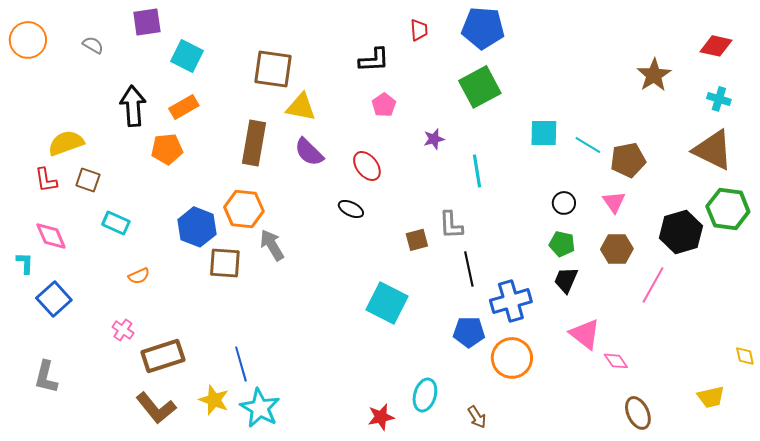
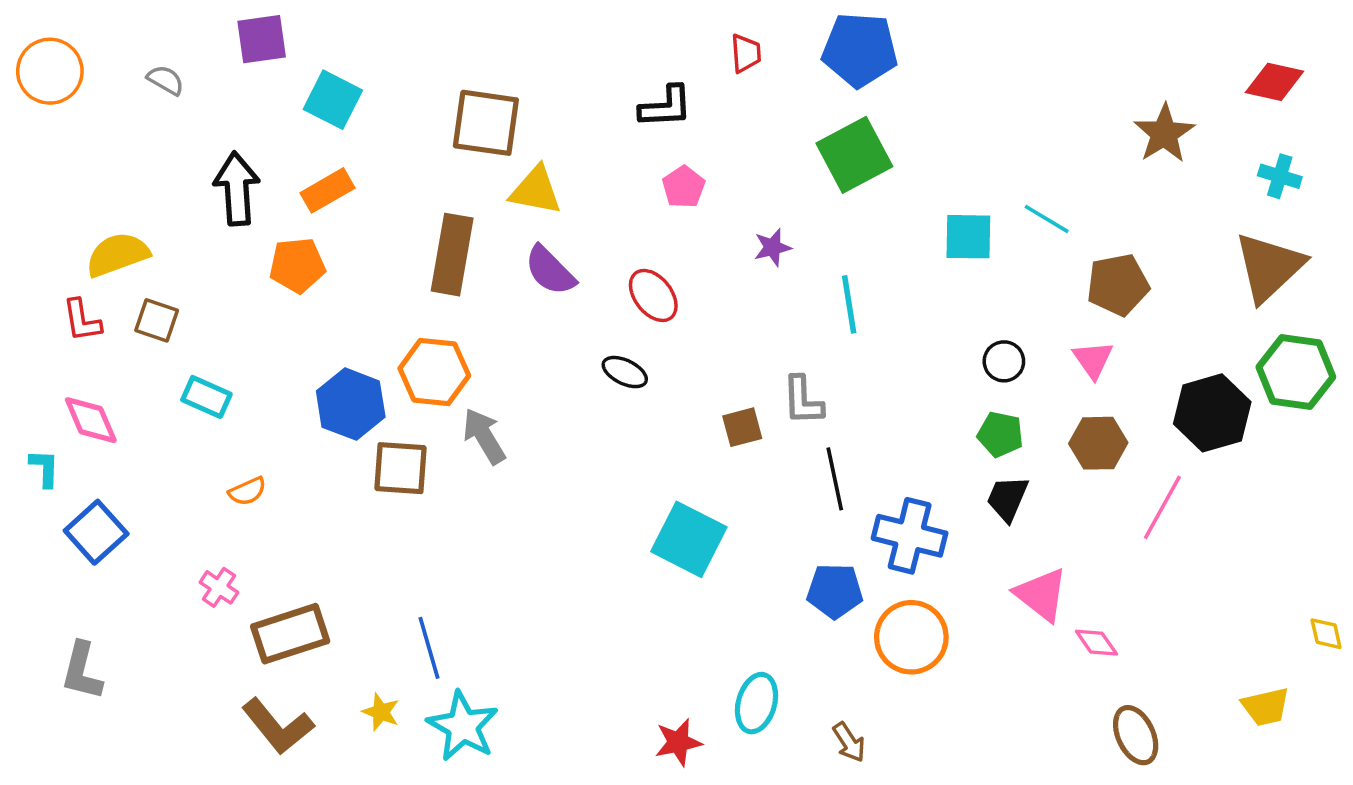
cyan line: (588, 145) -> (1047, 219), moved
brown triangle: (713, 150) -> (1269, 267), turned 51
blue cross: (511, 301) -> (910, 536), turned 30
yellow star: (214, 400) -> (381, 712), size x0.7

